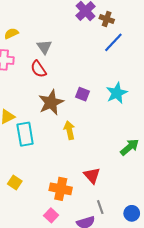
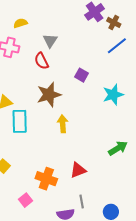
purple square: (83, 94) -> (82, 75), moved
red triangle: (92, 175) -> (78, 170), turned 42
pink square: (51, 215) -> (26, 200), moved

